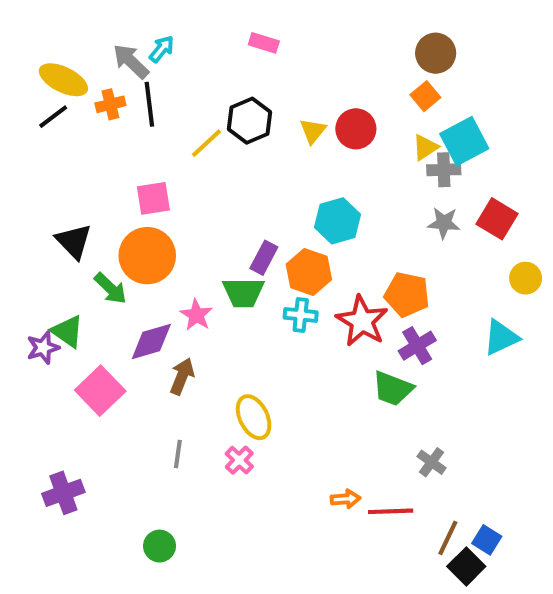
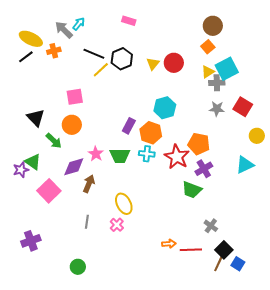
black line: (149, 104) -> (94, 54), moved, turned -60
orange circle: (147, 256) -> (72, 125), size x0.7
green trapezoid: (243, 292) -> (120, 156), moved
black square: (466, 566) -> (224, 250), moved

